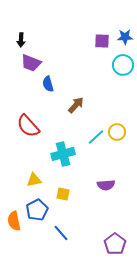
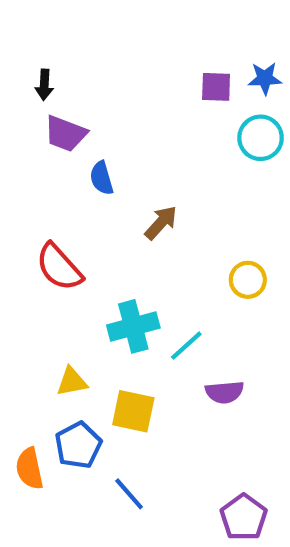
cyan line: (96, 137) -> (186, 346), moved
yellow square: (63, 194) -> (133, 411), size x1.5

